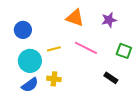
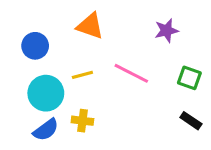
orange triangle: (75, 18) -> (90, 26), moved
black rectangle: (111, 78) -> (191, 121), moved

